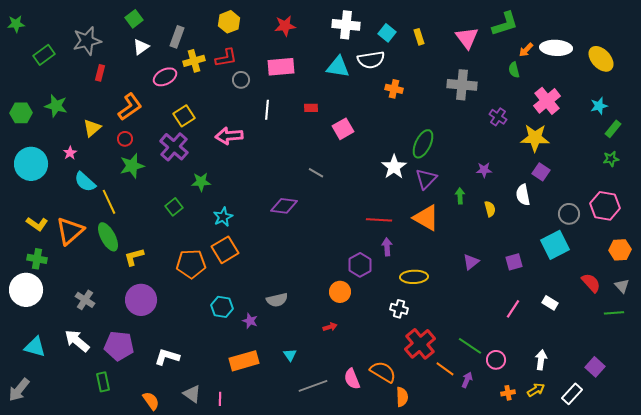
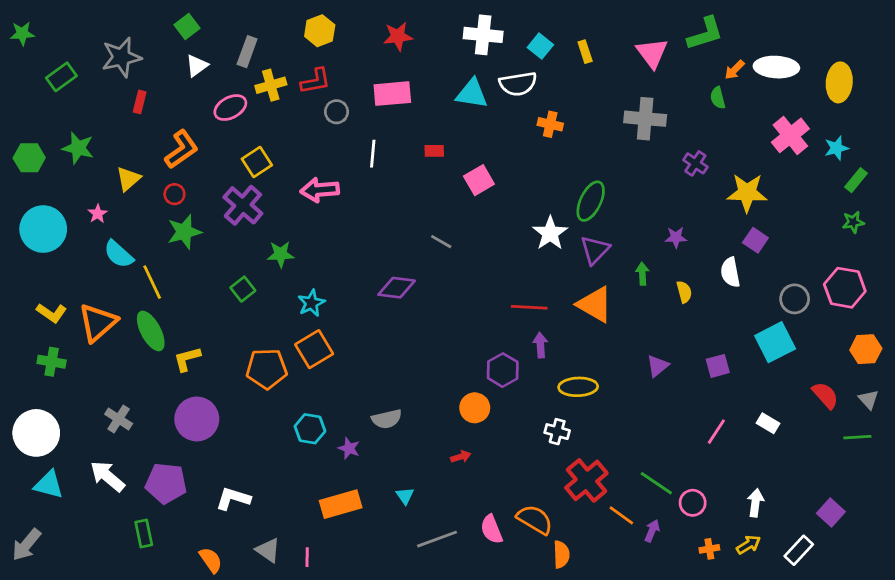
yellow ellipse: (601, 59) -> (839, 82), turned 48
pink cross: (547, 101) -> (790, 135), moved
white circle: (26, 290) -> (36, 433), moved

